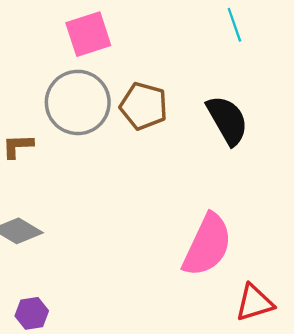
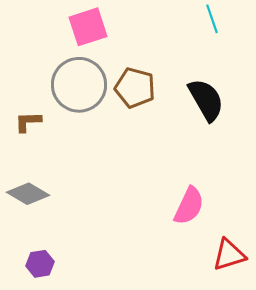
pink semicircle: (207, 245) -> (189, 206), size x0.7

